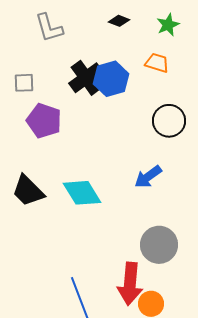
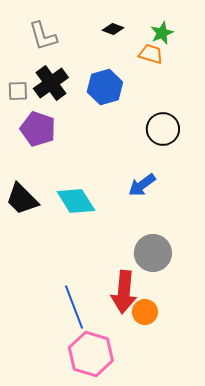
orange trapezoid: (157, 63) -> (151, 54), moved
black cross: (86, 78) -> (51, 83), moved

